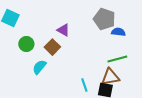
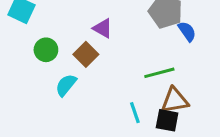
blue semicircle: (118, 32) -> (187, 31), turned 48
green line: (117, 59) -> (159, 73), moved

